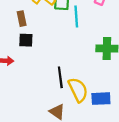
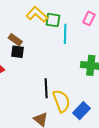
brown rectangle: (22, 19) -> (15, 40), moved, turned -48
blue rectangle: (101, 99) -> (82, 111), turned -48

